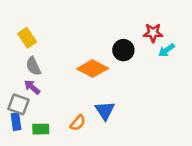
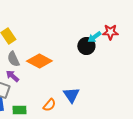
cyan arrow: (167, 50) -> (94, 37), moved
orange diamond: (93, 69) -> (39, 61), moved

